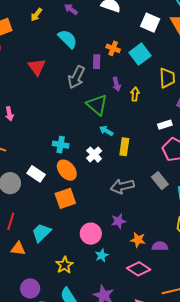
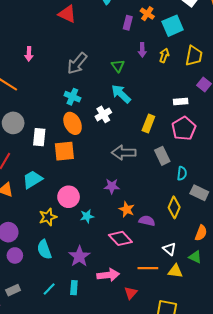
red triangle: (37, 67) -> (67, 14), turned -42
gray arrow: (76, 77) -> (77, 63), moved
yellow arrow: (135, 94) -> (164, 56), moved
green triangle: (97, 105) -> (118, 66), size x0.6
cyan arrow: (106, 131) -> (121, 94), size x1.5
yellow rectangle: (124, 147) -> (148, 124), moved
white rectangle: (36, 174) -> (39, 137), moved, turned 48
pink circle: (91, 234) -> (69, 197), moved

